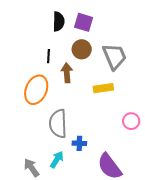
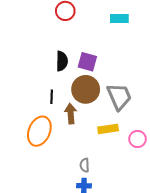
brown circle: (82, 49) -> (86, 89), size x1.4
pink circle: (131, 121) -> (138, 139), moved
gray semicircle: (58, 124) -> (85, 165), moved, size x0.5

